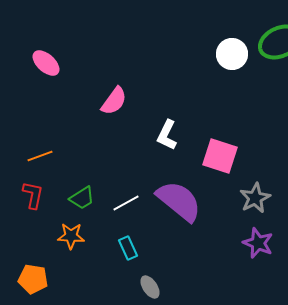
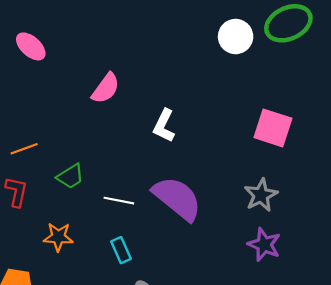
pink square: (220, 156) -> (273, 128), moved
green trapezoid: (82, 198) -> (70, 176), moved
white line: (126, 203) -> (119, 201), turned 40

